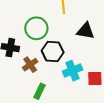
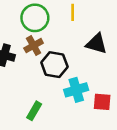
green circle: (36, 28) -> (35, 18), moved
brown cross: (30, 65) -> (34, 46), moved

